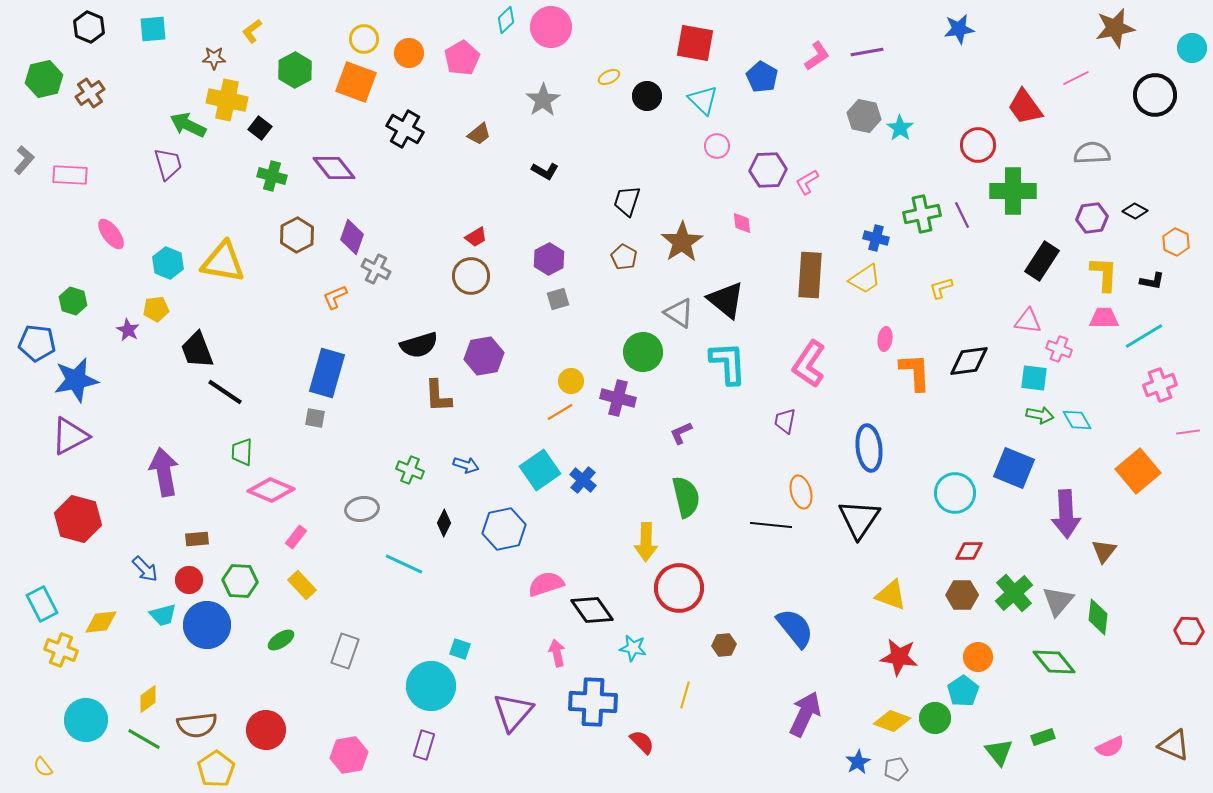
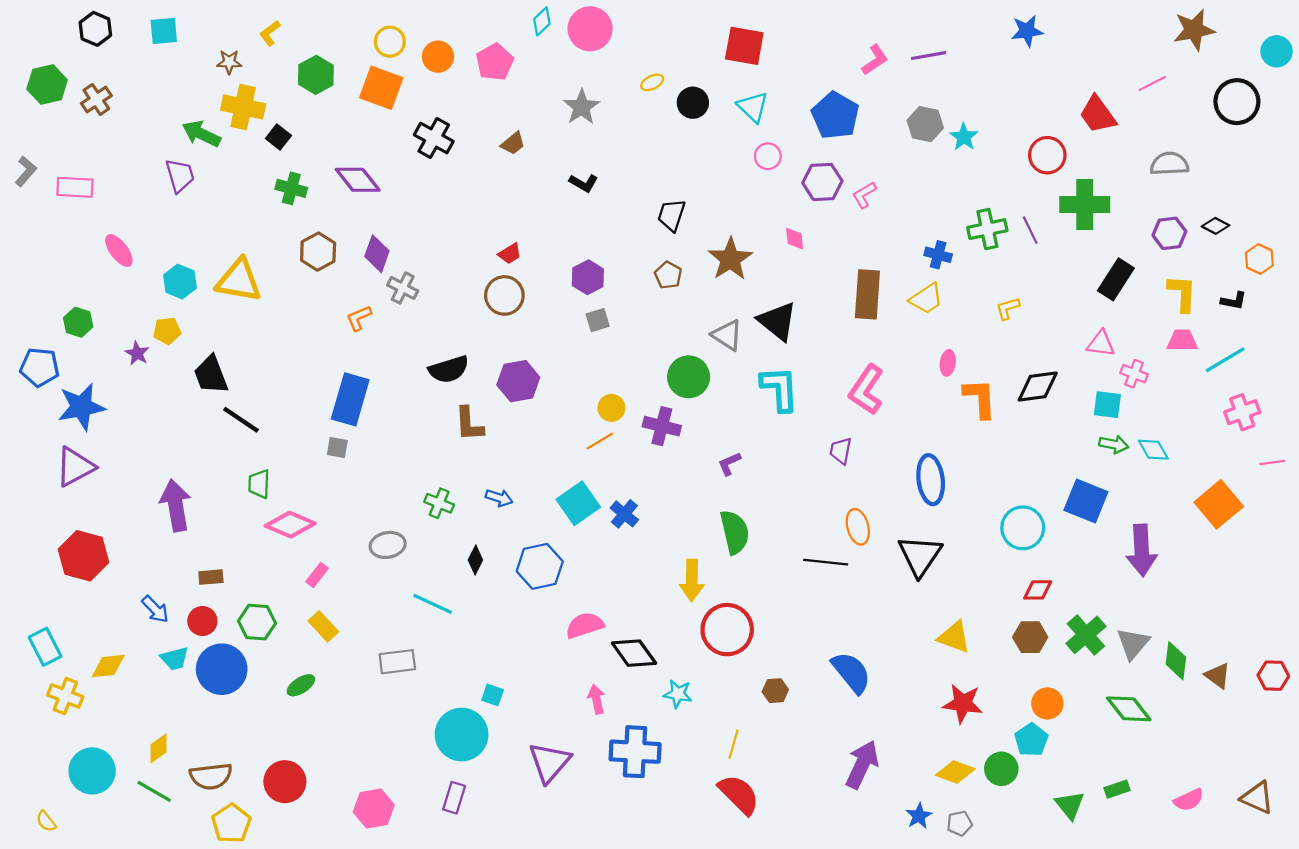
blue pentagon: (762, 77) -> (835, 116), moved, size x1.4
brown triangle: (1104, 551) -> (1218, 676), moved, turned -32
gray rectangle: (345, 651) -> (397, 662), moved, turned 64
red semicircle: (642, 742) -> (739, 794), moved, size x1.6

